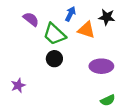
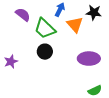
orange triangle: (86, 30) -> (75, 25), turned 30
purple star: (18, 85) -> (11, 62), moved

